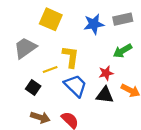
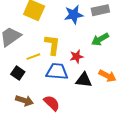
red star: (106, 73) -> (77, 57), moved
blue trapezoid: (76, 86) -> (57, 71), turned -40

